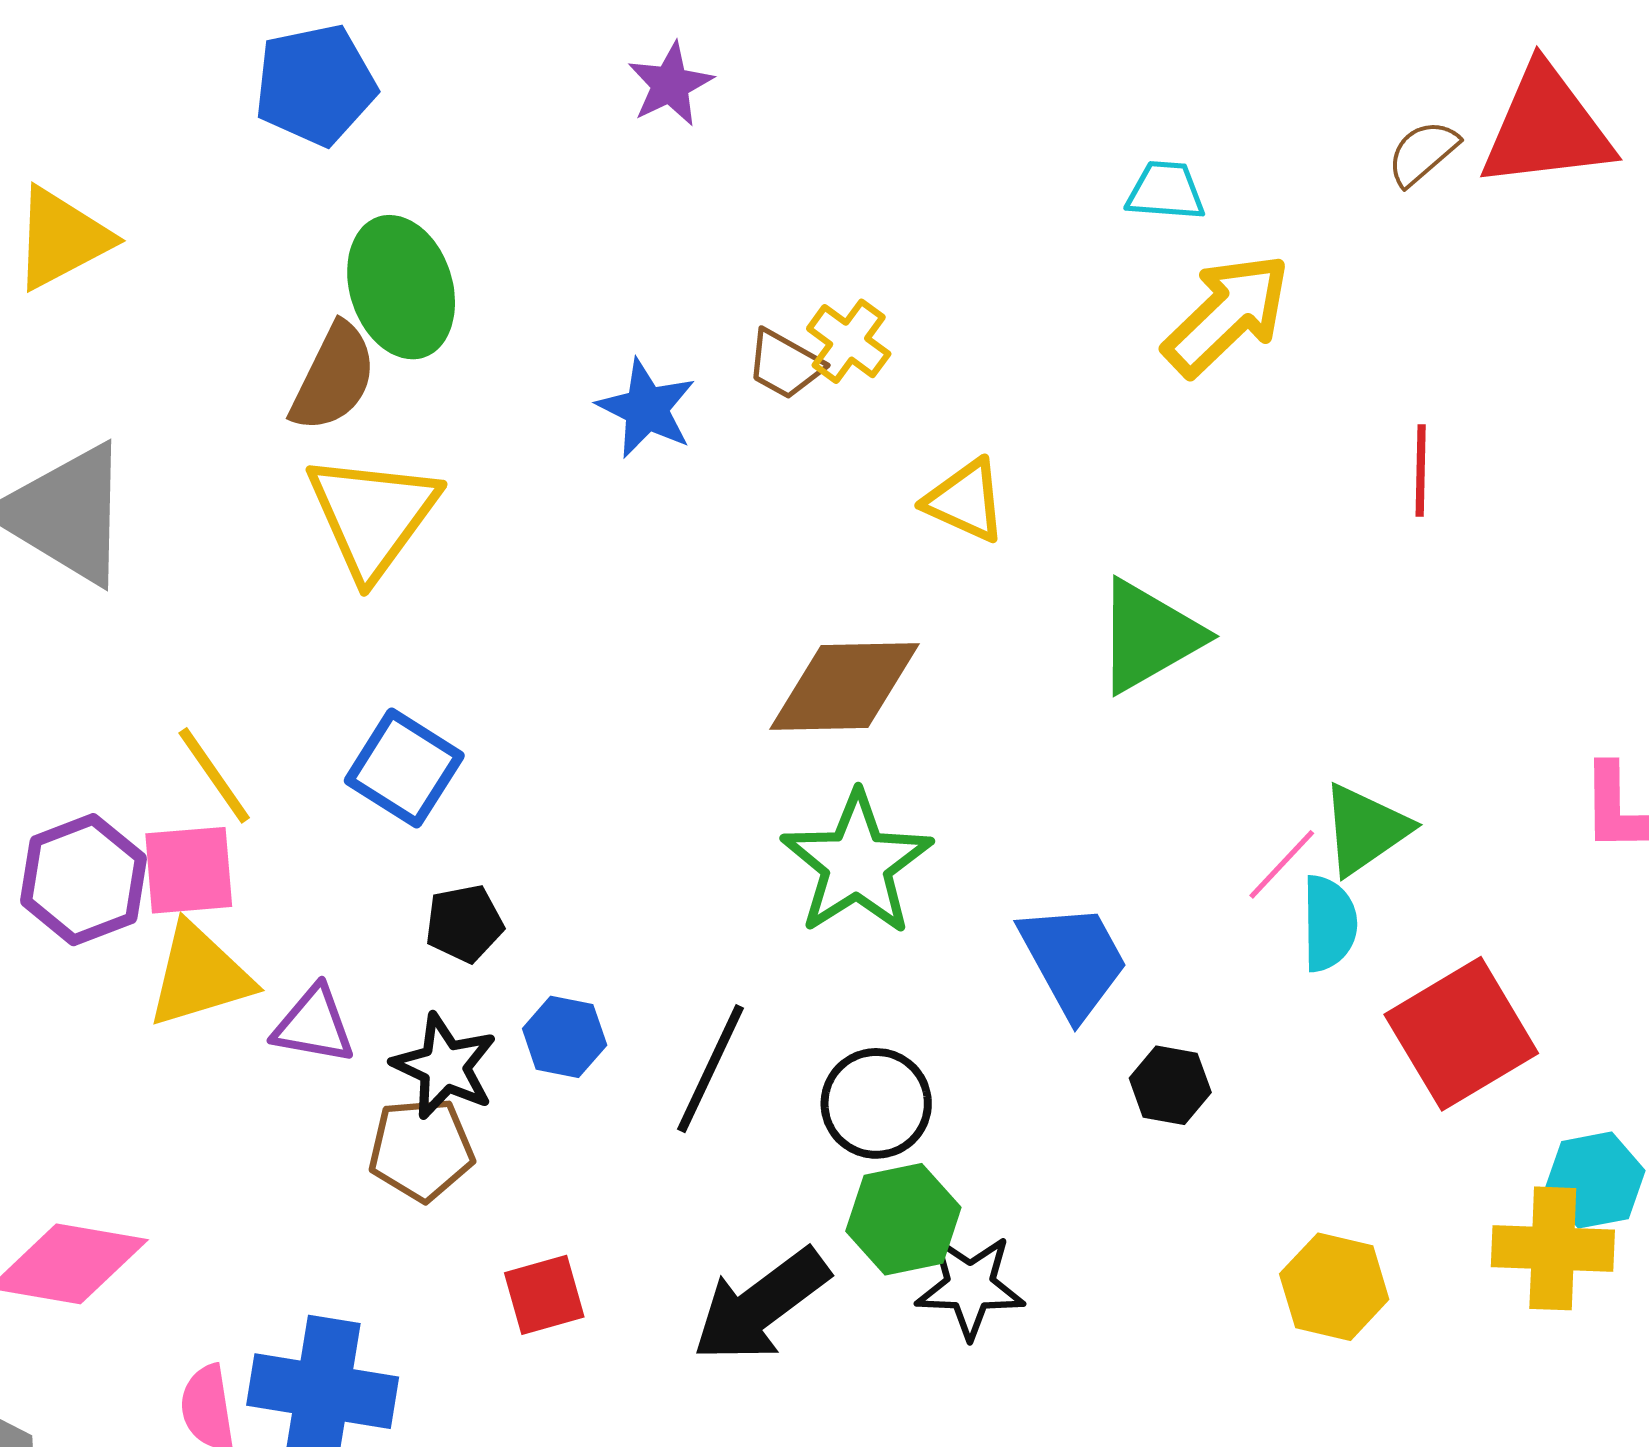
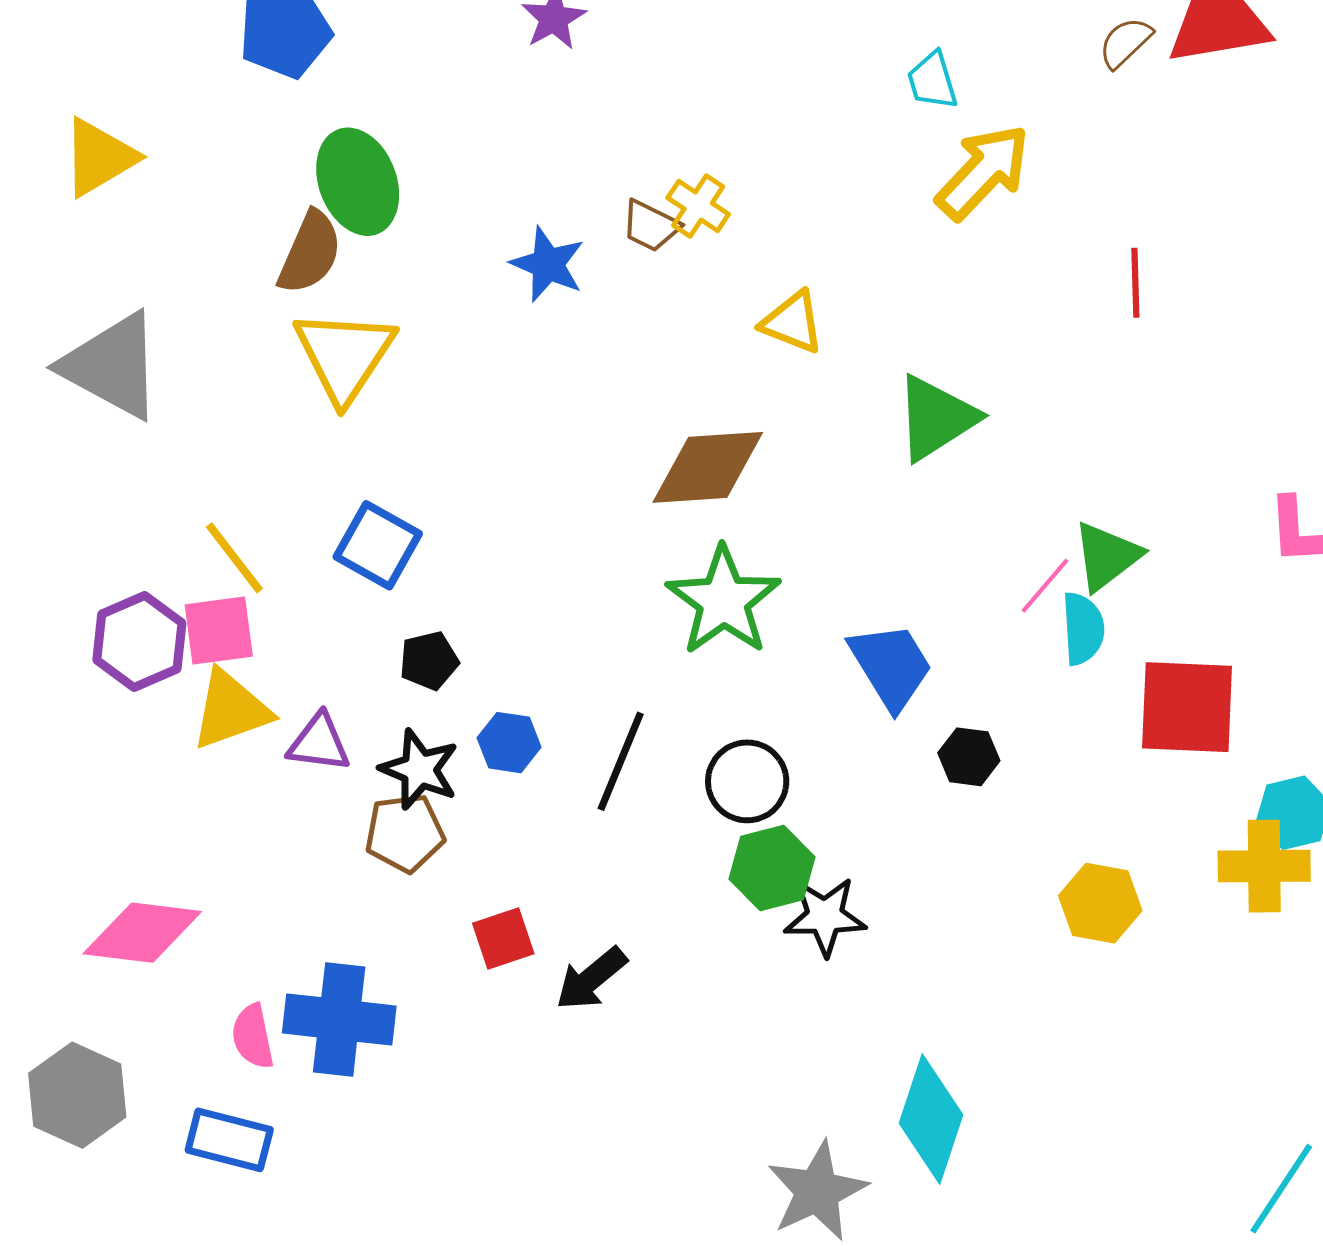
cyan trapezoid: (1166, 191) -> (932, 81), turned -108
red square: (1461, 1034) -> (1187, 707), turned 36
black arrow: (761, 1305) -> (591, 979), moved, size x0.7

